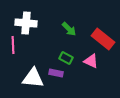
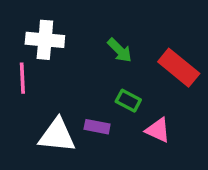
green rectangle: (66, 58) -> (128, 101), moved
pink triangle: (91, 61) -> (158, 130), moved

